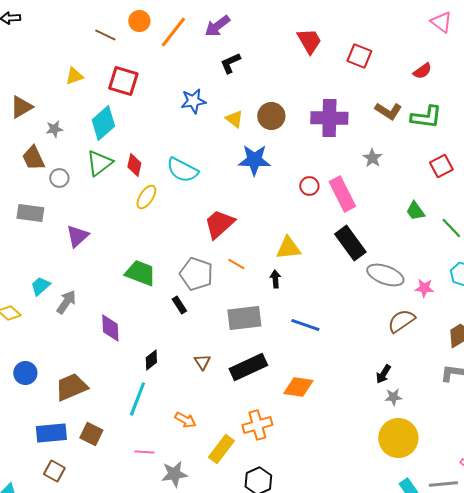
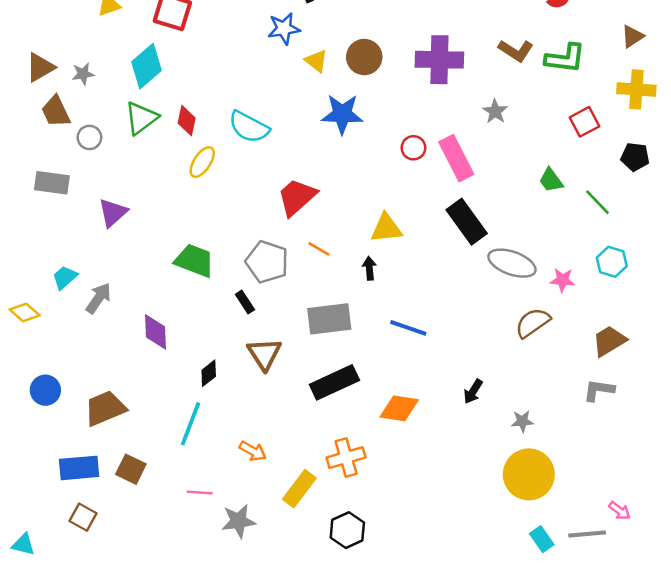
blue star: (193, 101) -> (284, 29), moved
brown triangle: (21, 107) -> (40, 67), moved
brown triangle: (202, 362) -> (264, 354), moved, size x1.6
black arrow: (383, 374) -> (473, 391), moved

